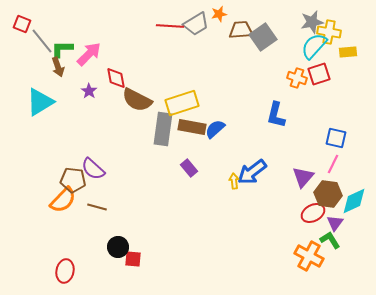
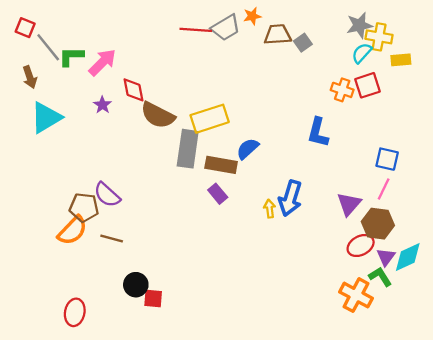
gray square: (263, 37) -> (303, 43), size x0.6
cyan semicircle: (314, 46) -> (362, 53), size x0.7
brown arrow: (58, 67) -> (30, 77), moved
brown rectangle: (192, 127) -> (221, 165), moved
blue arrow: (252, 172) -> (290, 198), turned -36
cyan diamond: (354, 201) -> (408, 257), moved

